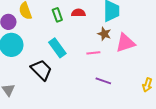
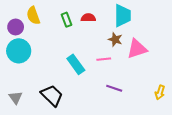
cyan rectangle: (57, 48) -> (76, 64), moved
black trapezoid: (41, 70) -> (52, 96), moved

